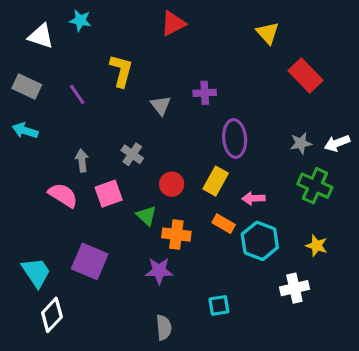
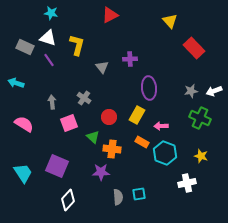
white triangle: (41, 36) -> (48, 38), moved
gray rectangle: (27, 87) -> (25, 47), moved
pink semicircle: (63, 195) -> (24, 124), moved
white diamond: (52, 315) -> (68, 200), moved
gray semicircle: (164, 327) -> (118, 197), moved

